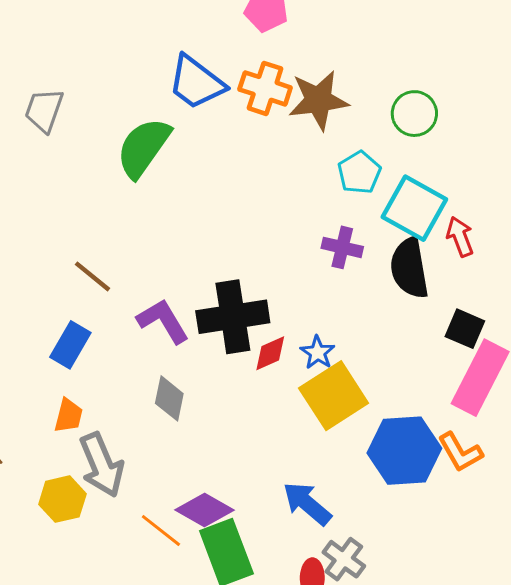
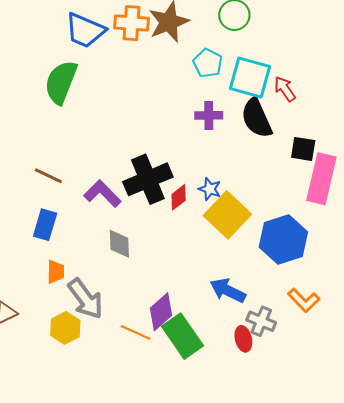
orange L-shape: (460, 452) -> (304, 300), moved
purple diamond: (204, 510) -> (161, 312), turned -57

